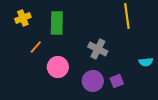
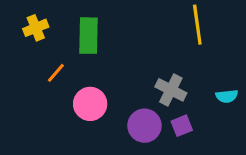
gray cross: (98, 49) -> (171, 90), moved

